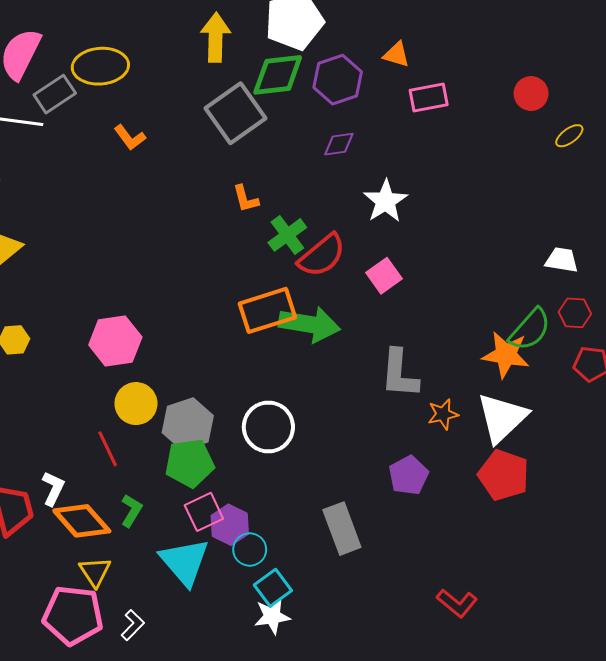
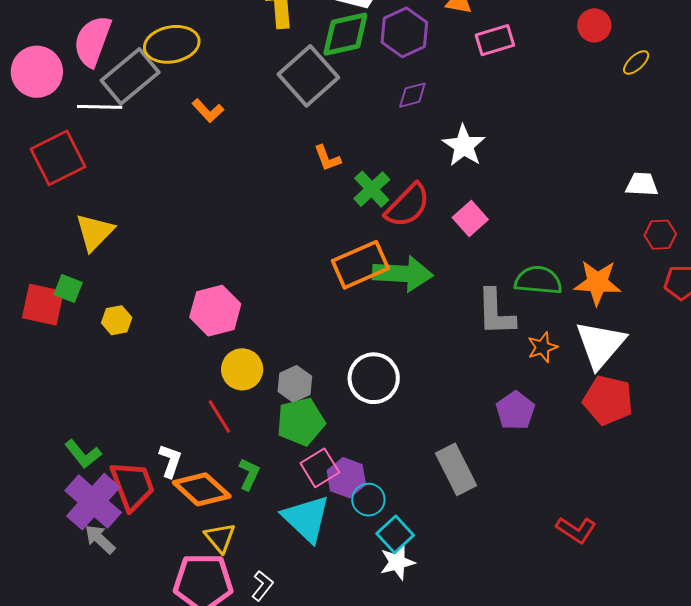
gray rectangle: (55, 94) -> (130, 76), size x1.4
green semicircle: (530, 330) -> (538, 280), moved, turned -120
gray hexagon: (188, 424) -> (295, 384), size x0.7

